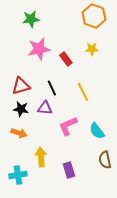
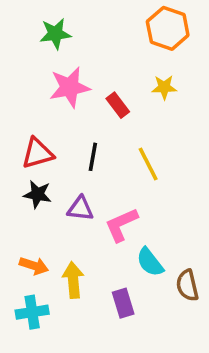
black line: (52, 88) -> (93, 157), turned 35
purple triangle: (45, 108) -> (80, 209), moved
cyan semicircle: (97, 131) -> (150, 262), moved
orange arrow: (19, 133) -> (34, 266), moved

